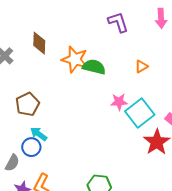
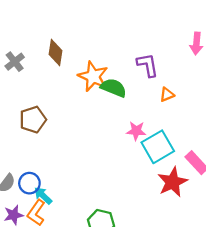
purple L-shape: (118, 22) -> (148, 65), moved
cyan arrow: (39, 134) -> (43, 196), moved
blue circle: (31, 147) -> (29, 183), moved

